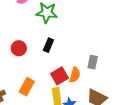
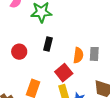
orange semicircle: (75, 75) -> (78, 55), moved

